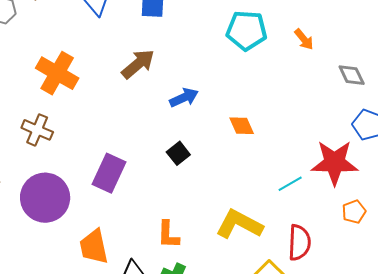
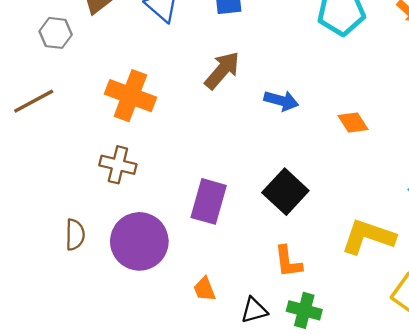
blue arrow: (184, 98) -> (281, 101), turned 48
black square: (178, 153) -> (285, 192), moved, size x1.6
orange trapezoid: (94, 247) -> (205, 289), size x0.6

